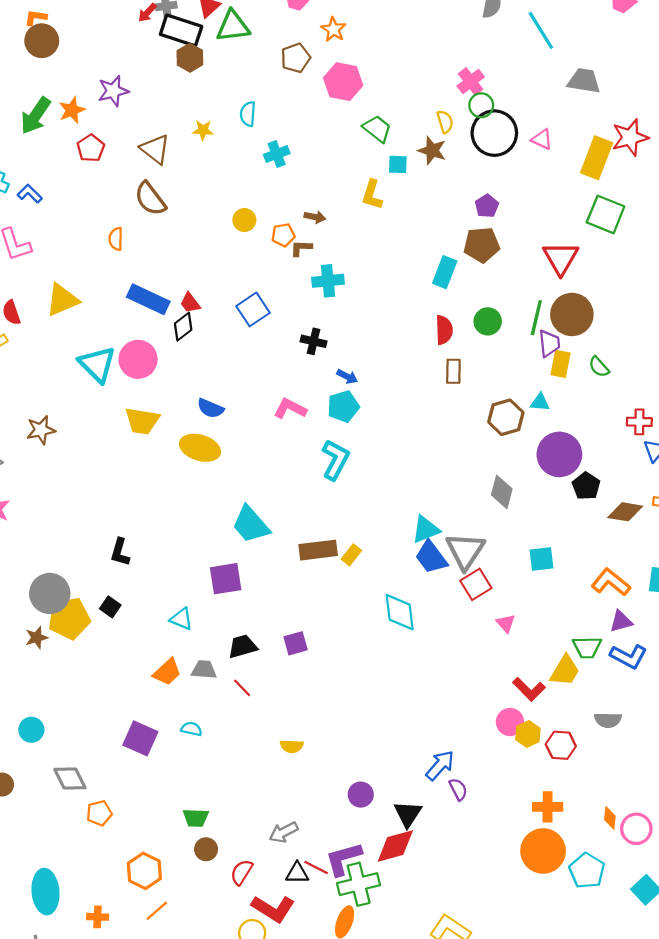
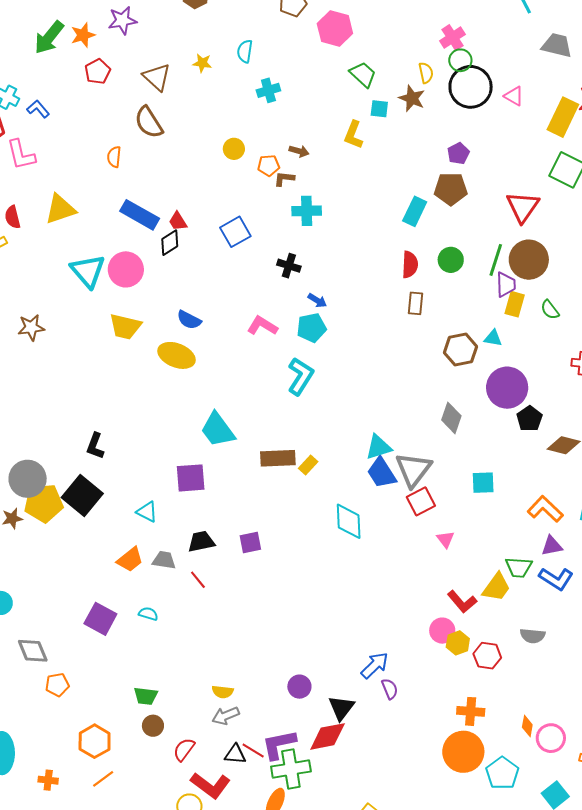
black square: (110, 607) -> (82, 495), size x2.0
yellow semicircle: (292, 746) -> (223, 692), moved

